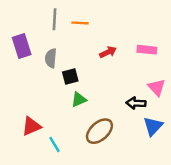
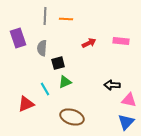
pink triangle: (157, 87) -> (129, 100), moved, turned -35
blue triangle: (153, 126) -> (126, 122), moved
brown ellipse: (99, 131) -> (72, 117), moved, turned 60
cyan line: (55, 144) -> (45, 89), moved

